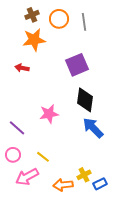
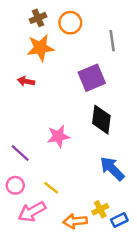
gray line: (84, 22) -> (112, 41), moved
blue arrow: (93, 128) -> (112, 169), moved

